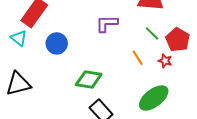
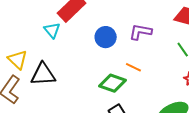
blue circle: (57, 43) -> (106, 37), moved
orange line: (138, 58) -> (133, 67), moved, turned -42

